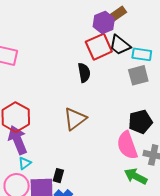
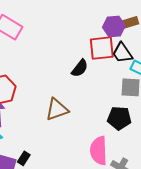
black semicircle: (84, 73) -> (80, 68), turned 30
black pentagon: (140, 122) -> (119, 118), moved

